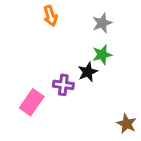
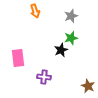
purple cross: (63, 85) -> (44, 77), moved
pink rectangle: (32, 102) -> (18, 58), moved, turned -42

